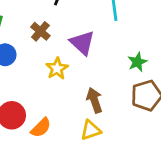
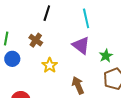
purple triangle: (82, 43) -> (81, 45), moved

